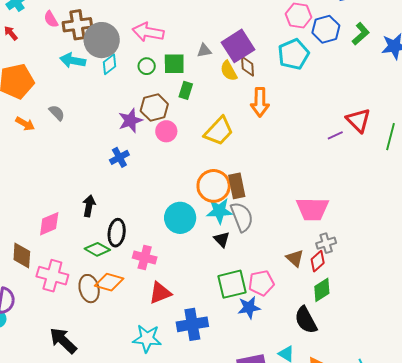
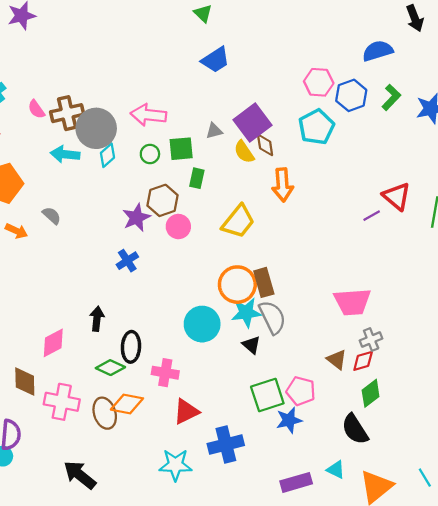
red diamond: (318, 261) -> (363, 361), turned 30
pink pentagon: (261, 283) -> (301, 391), turned 30

